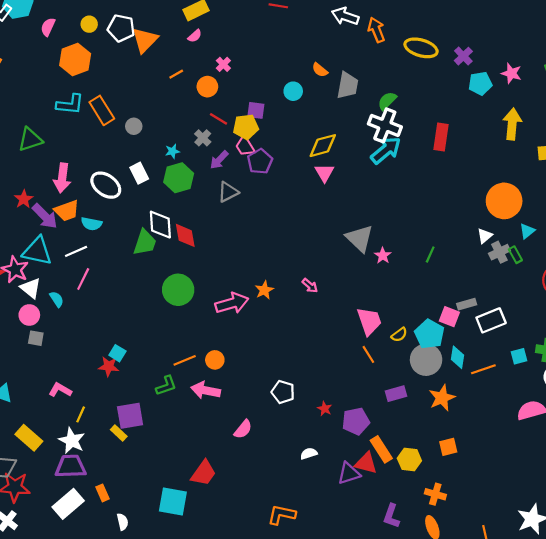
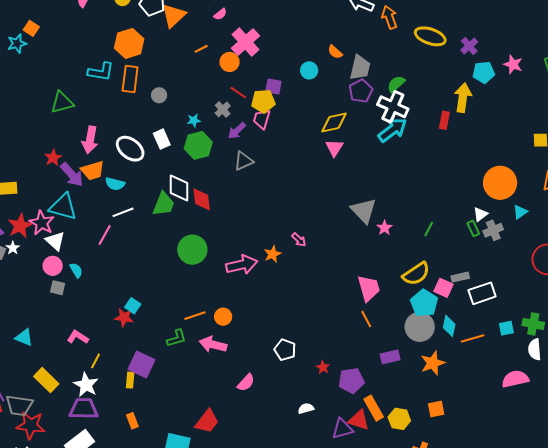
orange hexagon: (75, 60) -> (129, 43), moved
pink cross: (223, 64) -> (246, 42), size x2.0
orange rectangle: (102, 110) -> (130, 79), turned 36
yellow arrow: (512, 124) -> (463, 98), moved
red rectangle: (441, 137) -> (444, 120), size x0.7
pink trapezoid: (245, 146) -> (262, 119), turned 45
purple pentagon: (260, 161) -> (361, 91), moved
white line: (76, 251) -> (123, 212), moved
green rectangle: (515, 255) -> (473, 228), moved
pink arrow: (310, 286) -> (299, 240), moved
cyan semicircle: (57, 299) -> (76, 270), moved
yellow semicircle: (399, 335) -> (416, 274), moved, size x1.8
purple square: (130, 416) -> (141, 365), turned 32
yellow rectangle: (119, 433) -> (130, 380), turned 49
orange rectangle: (103, 493) -> (132, 421), moved

